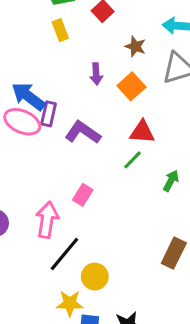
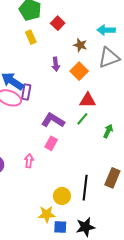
purple L-shape: (83, 132) -> (53, 120), moved
pink arrow: (47, 220) -> (29, 161), size x0.6
black line: (64, 254) -> (85, 188), moved, turned -30

